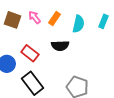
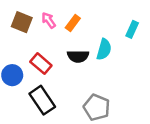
cyan semicircle: (78, 24) -> (104, 49), moved

